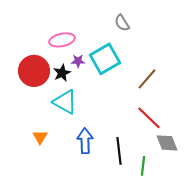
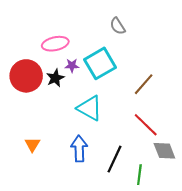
cyan triangle: (65, 102) -> (90, 108), moved
black line: (119, 151) -> (115, 159), turned 32

